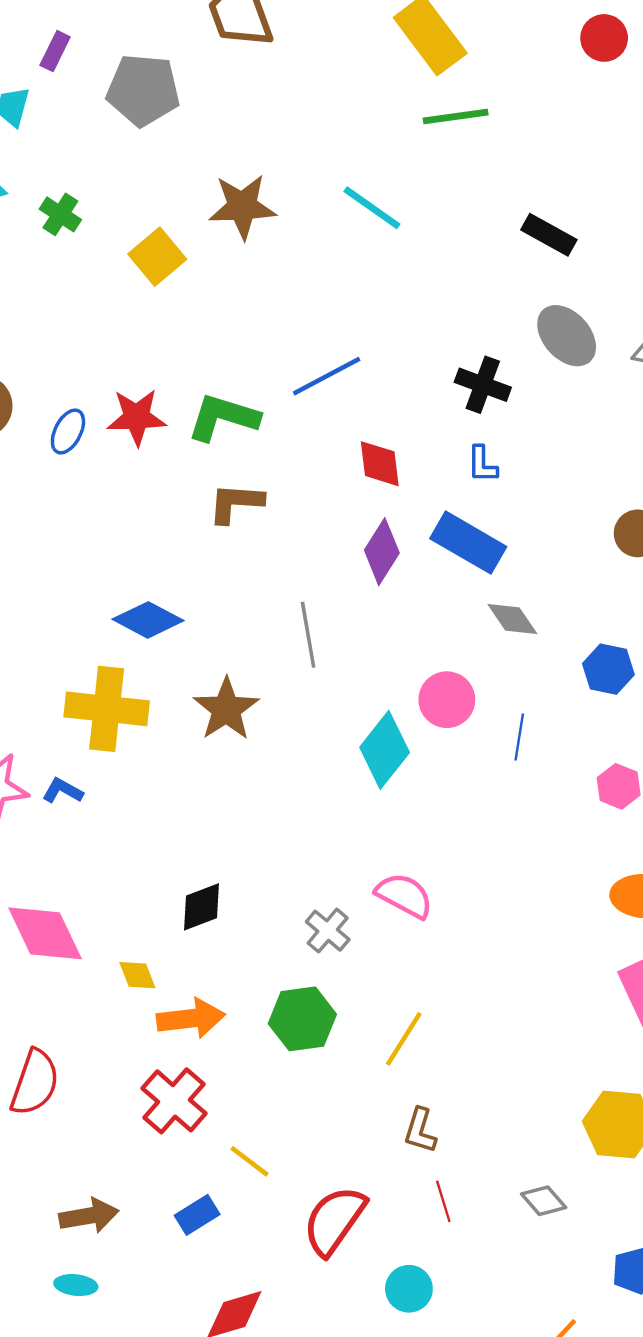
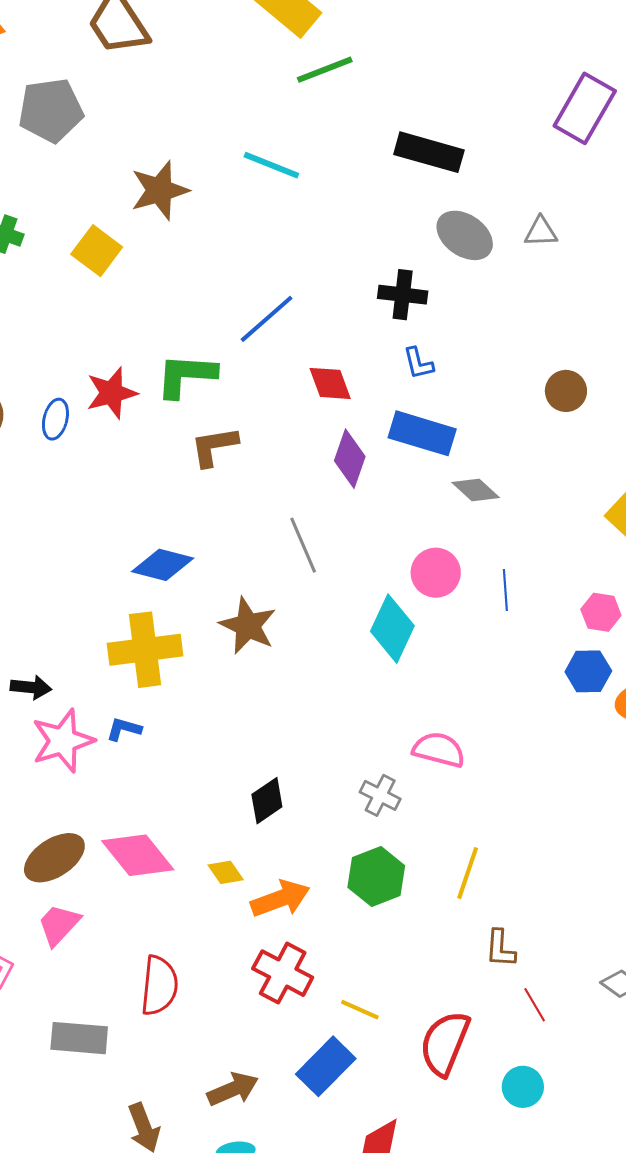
black rectangle: (549, 235) -> (429, 152), size x1.4
blue hexagon: (608, 669) -> (588, 671), moved
blue rectangle: (197, 1215) -> (326, 1066), size x1.5

